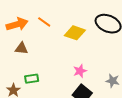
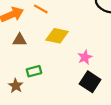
yellow diamond: (75, 33) -> (57, 36), moved

